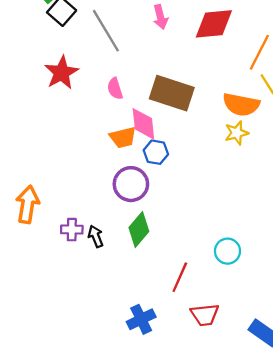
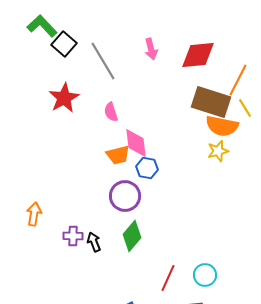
brown rectangle: (172, 93) -> (211, 102), moved
orange arrow: (27, 205) -> (34, 214), size x0.7
cyan circle: (227, 251) -> (205, 275), moved

